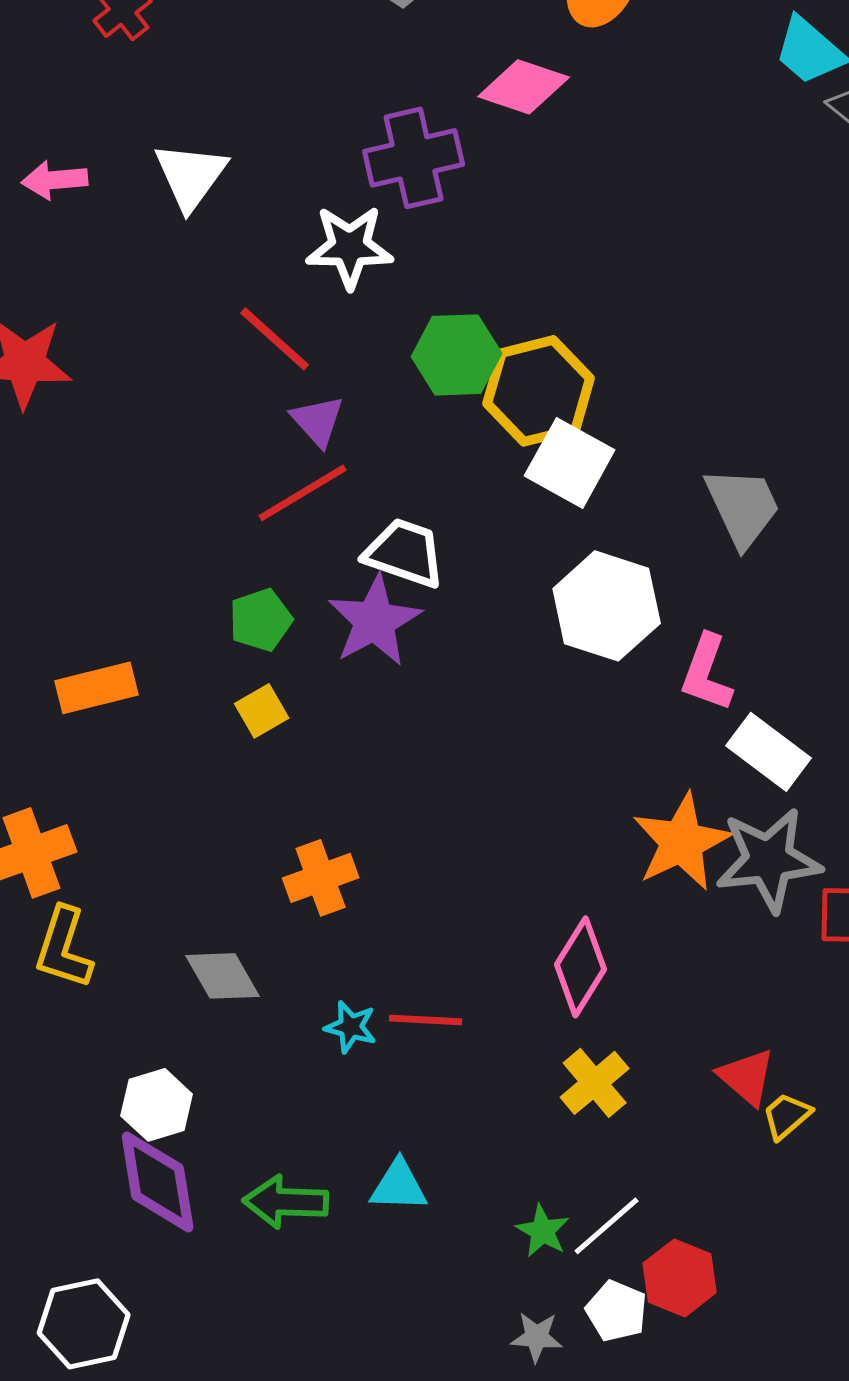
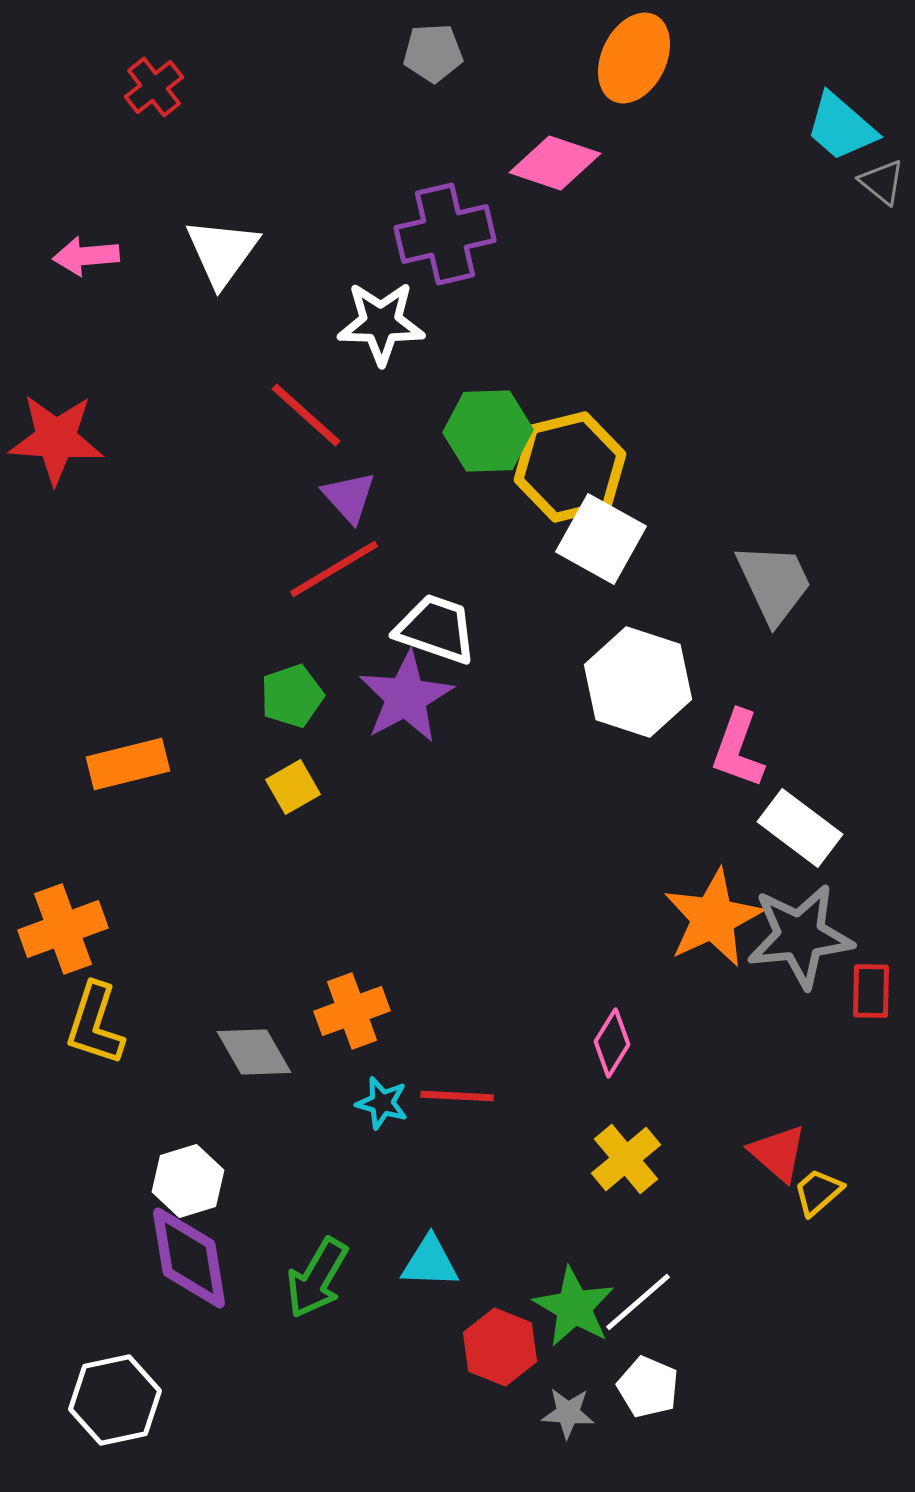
orange cross: (321, 878) -> (352, 1011), moved
pink diamond: (581, 967) -> (612, 1043), size x0.7
green arrow: (286, 1202) -> (317, 1278), turned -62
green star: (543, 1231) -> (574, 1307), size x1.5
red hexagon: (680, 1278) -> (500, 1347), moved

